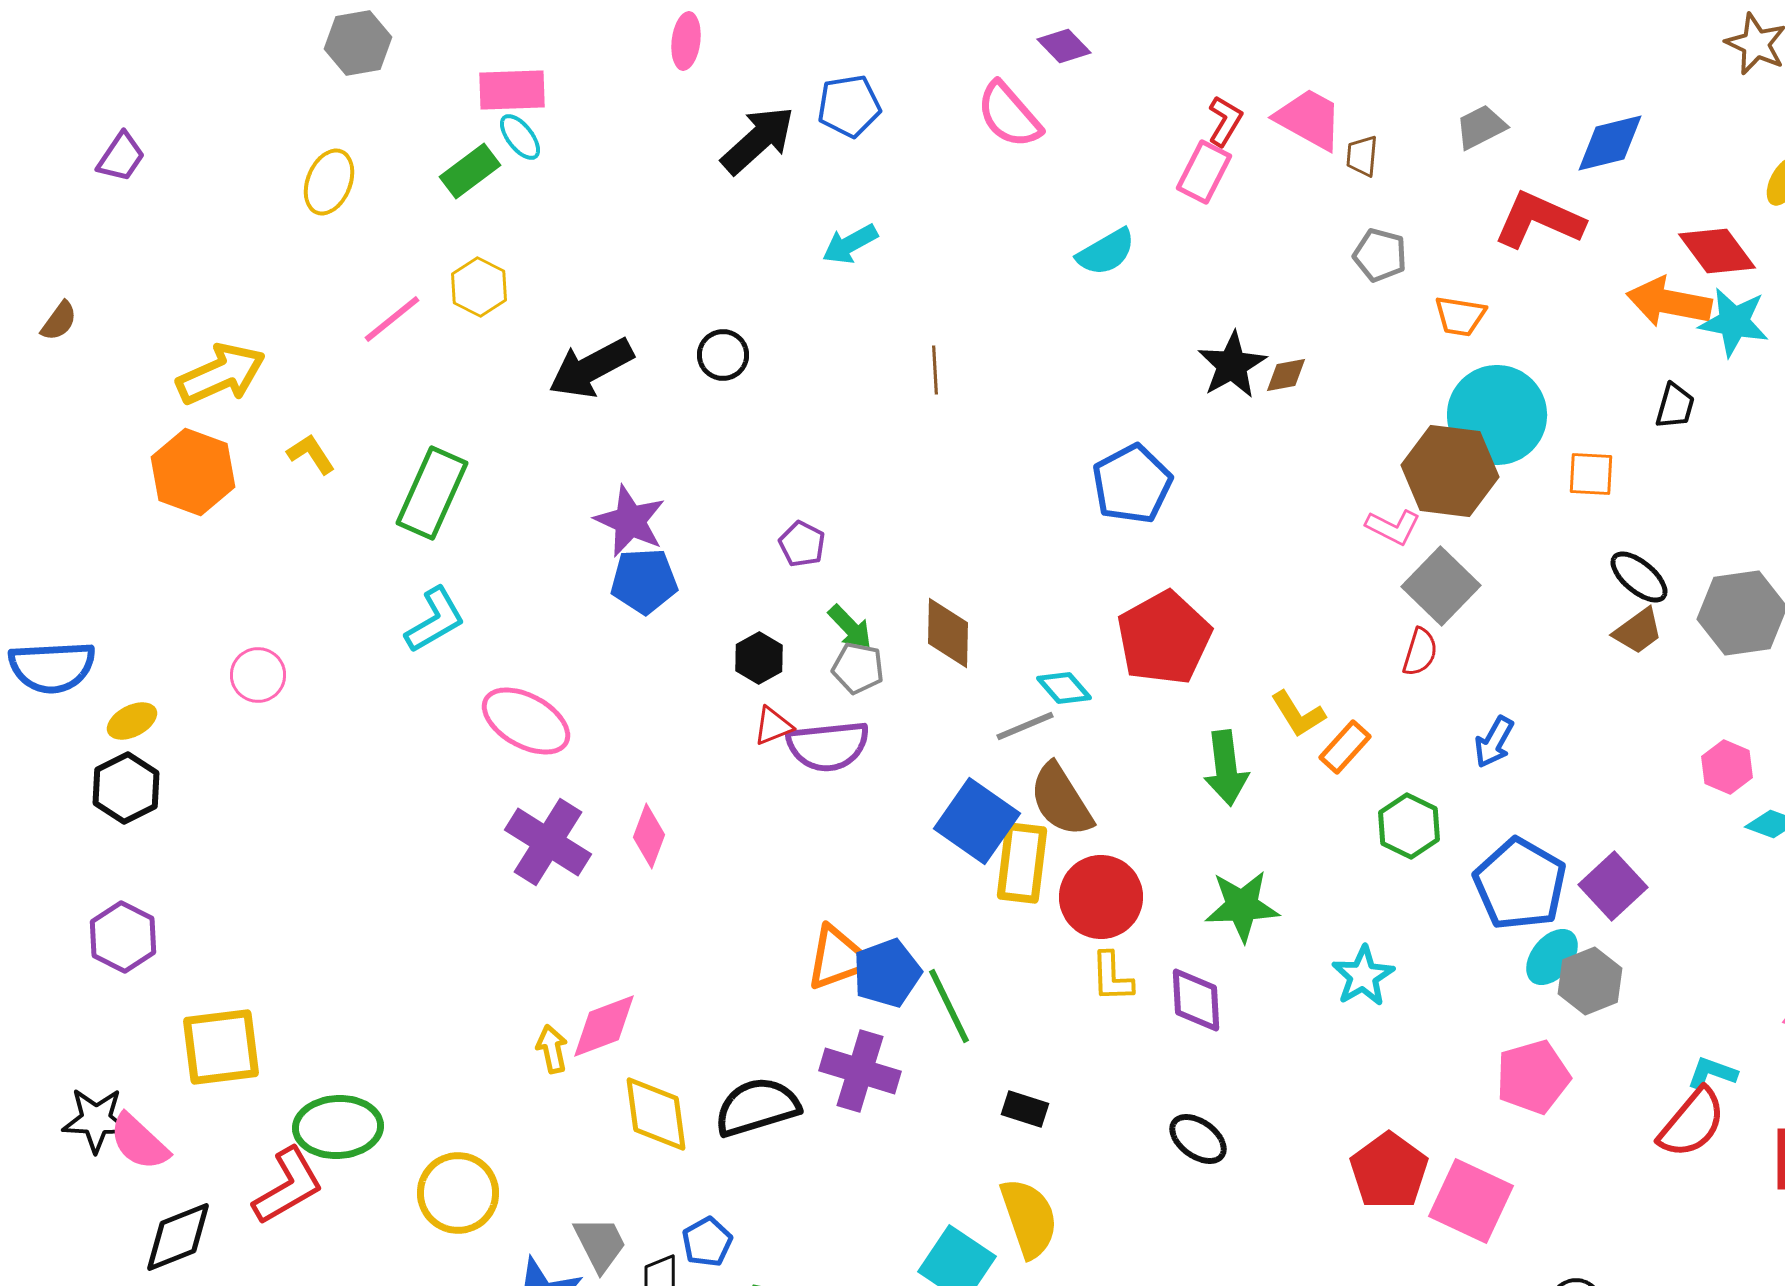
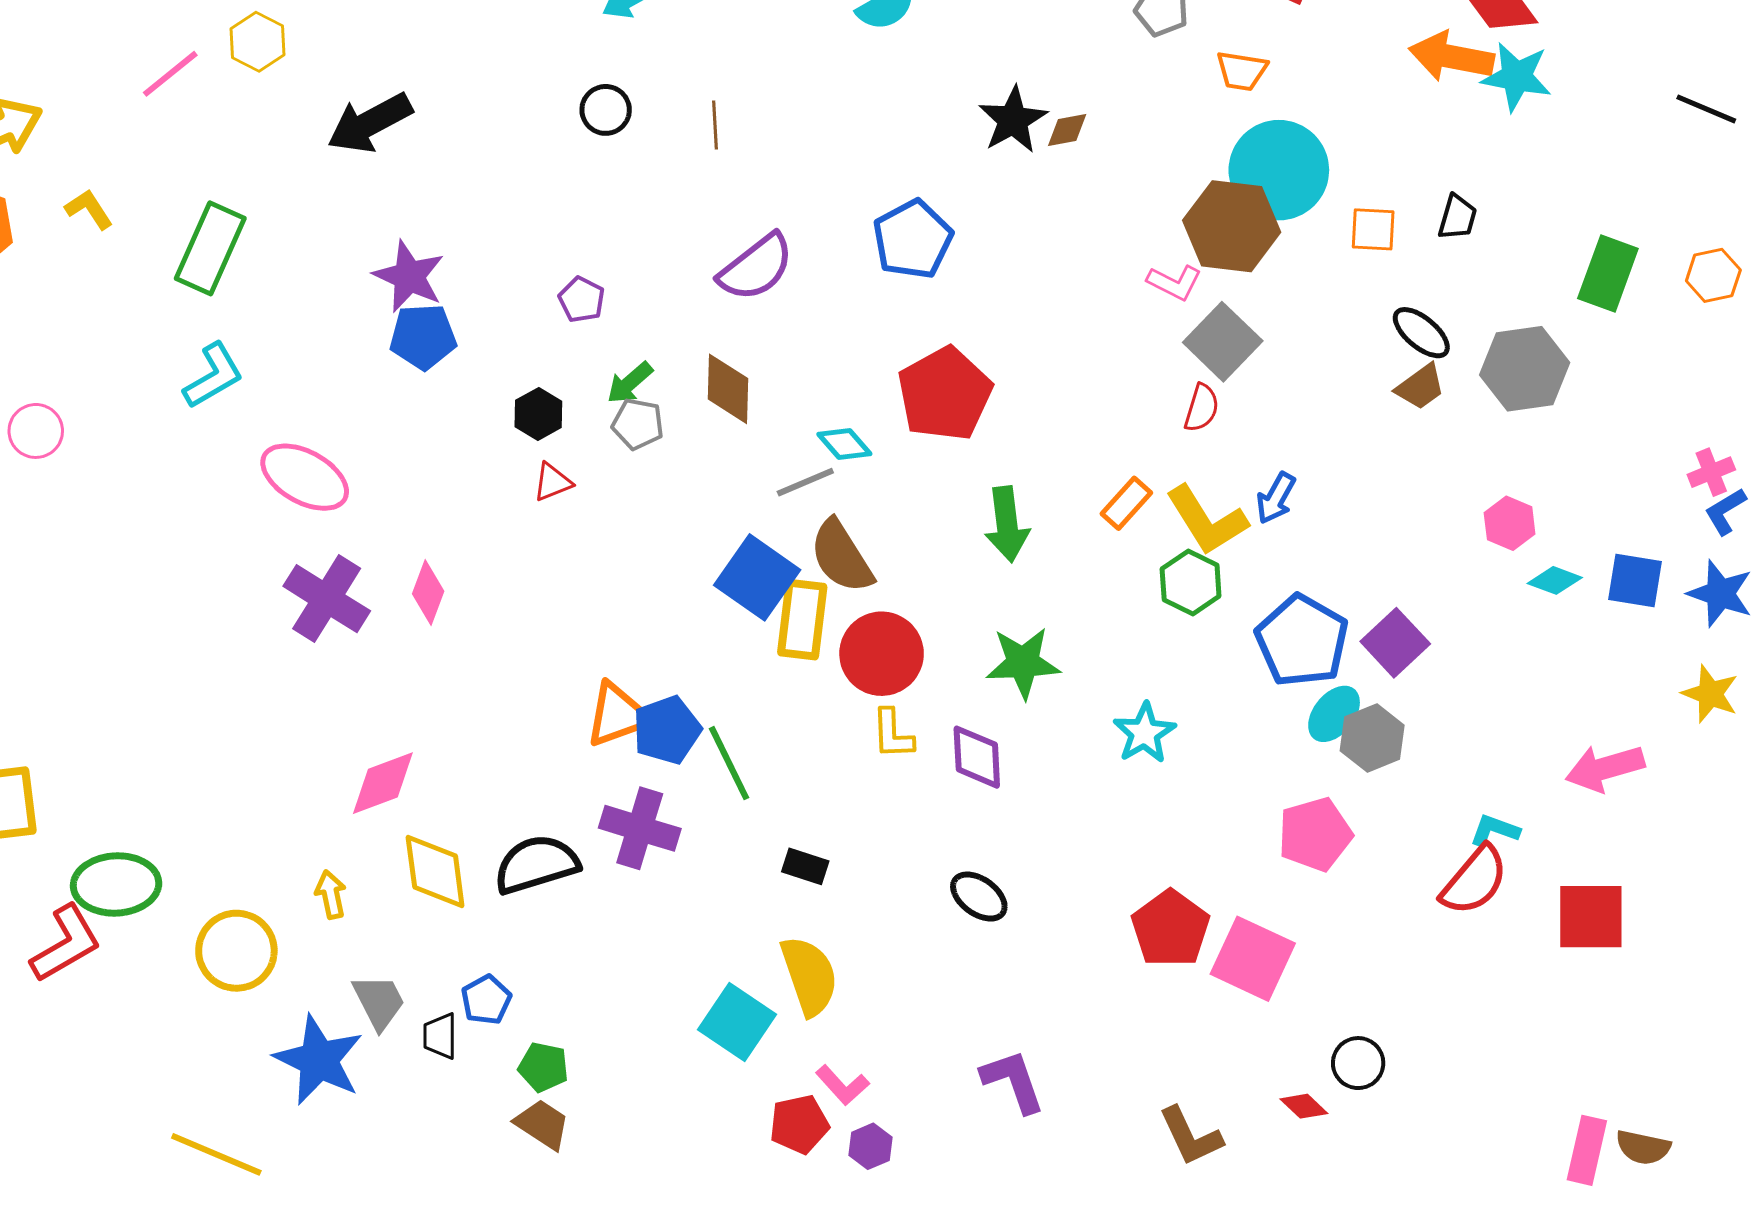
black circle: (723, 355) -> (606, 110), moved
black trapezoid: (1675, 406) -> (1457, 217), moved
green arrow: (850, 627) -> (630, 383), turned 93
yellow L-shape: (1298, 714) -> (1207, 520), moved, size x1.5
purple semicircle: (828, 746) -> (756, 267), moved, turned -32
yellow arrow: (552, 1049) -> (331, 895), moved

